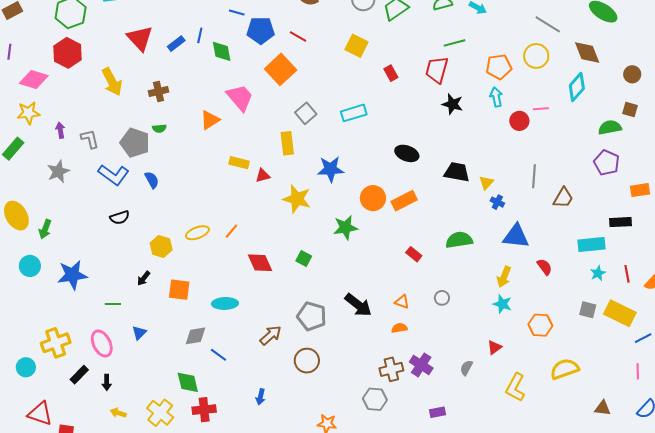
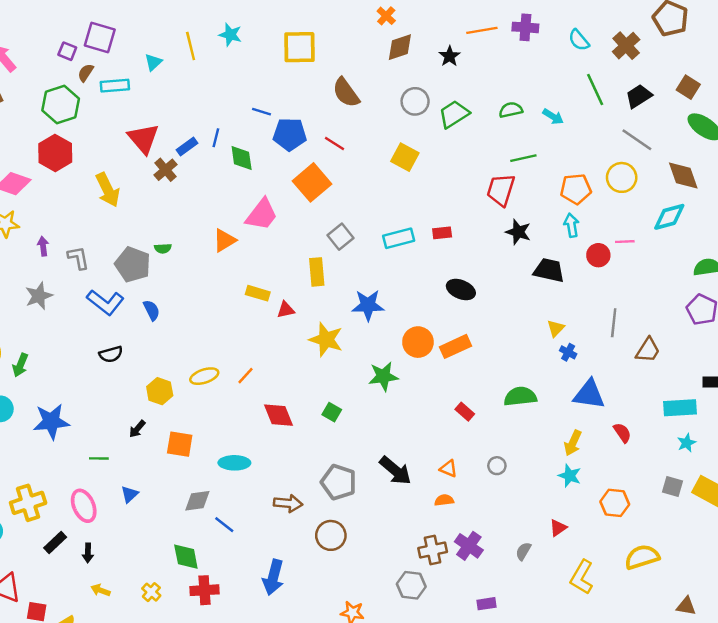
red rectangle: (391, 73) -> (442, 233), moved, turned -70
cyan diamond: (577, 87) -> (669, 217), turned 32
brown cross: (159, 91) -> (165, 170), moved, turned -30
pink trapezoid: (240, 97) -> (262, 215), turned 76
black trapezoid: (457, 172) -> (549, 270), moved
brown arrow: (271, 335) -> (288, 503), turned 45
blue arrow: (261, 397) -> (273, 577), size x1.8
yellow cross: (160, 413) -> (151, 592), size x0.6

